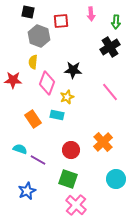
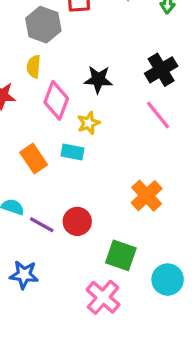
black cross: (110, 47) -> (161, 70), moved
red circle: (71, 150) -> (77, 221), moved
green square: (68, 179) -> (121, 255), moved
cyan circle: (116, 179) -> (168, 280), moved
blue star: (27, 191) -> (24, 275), turned 30

